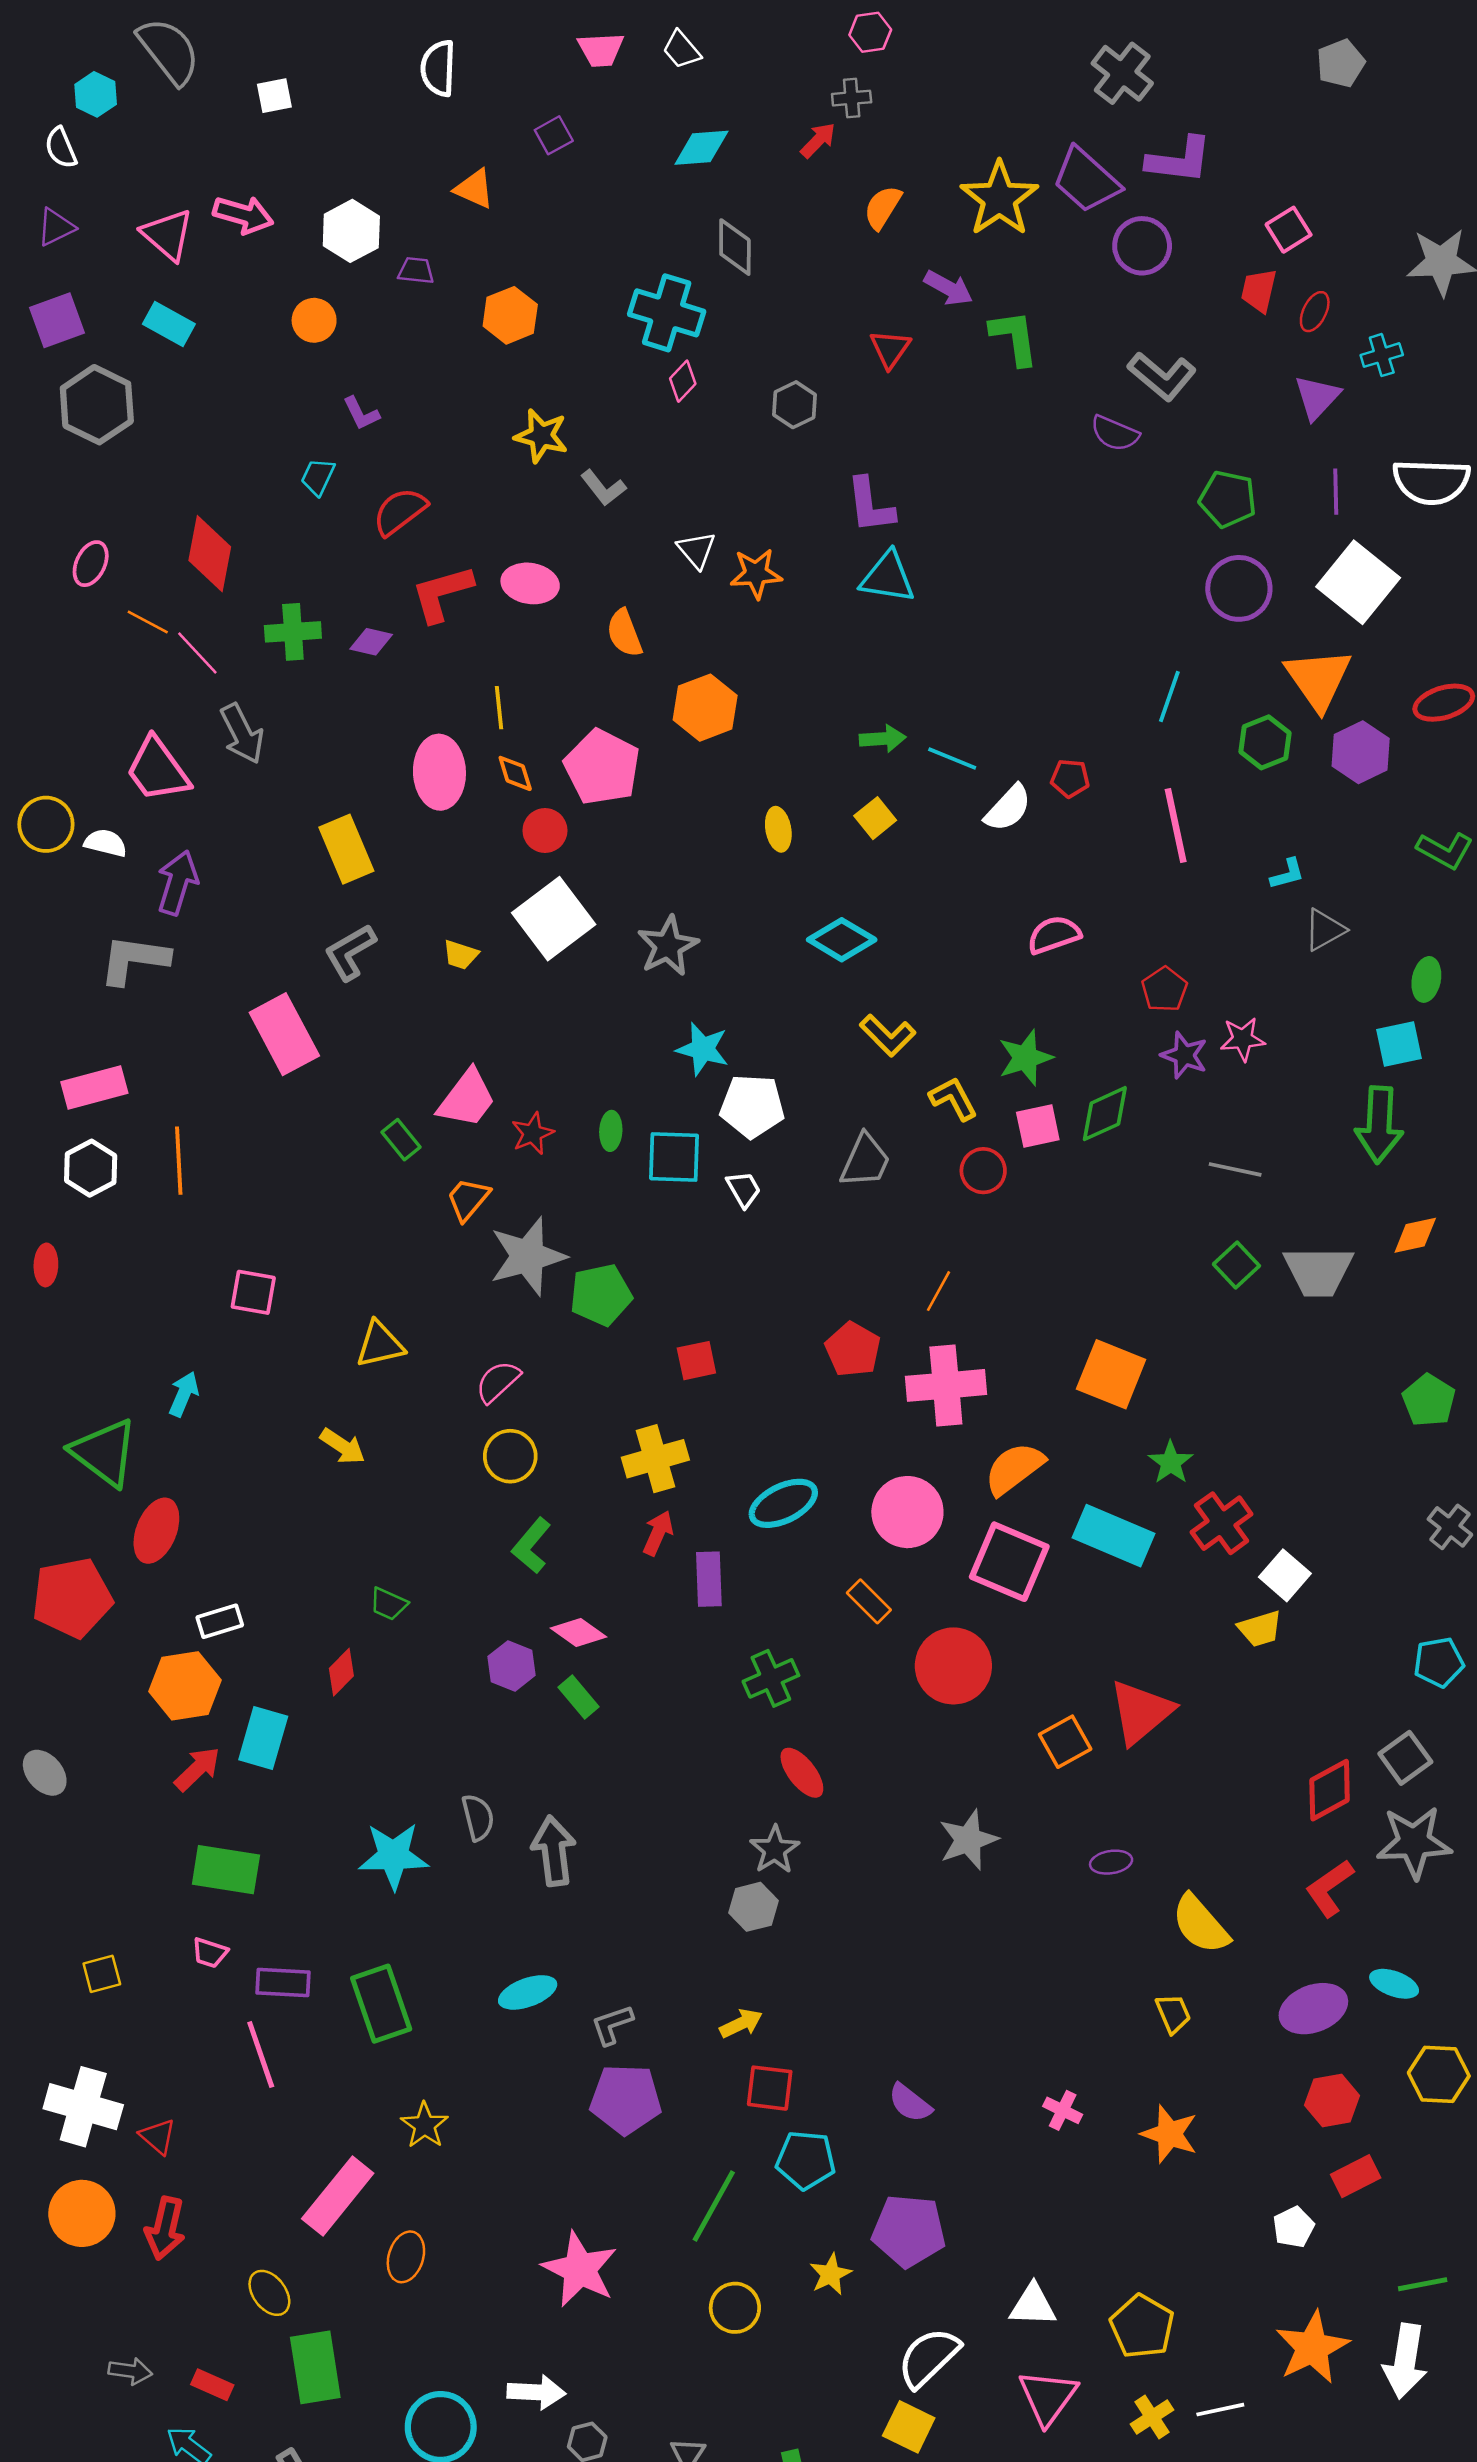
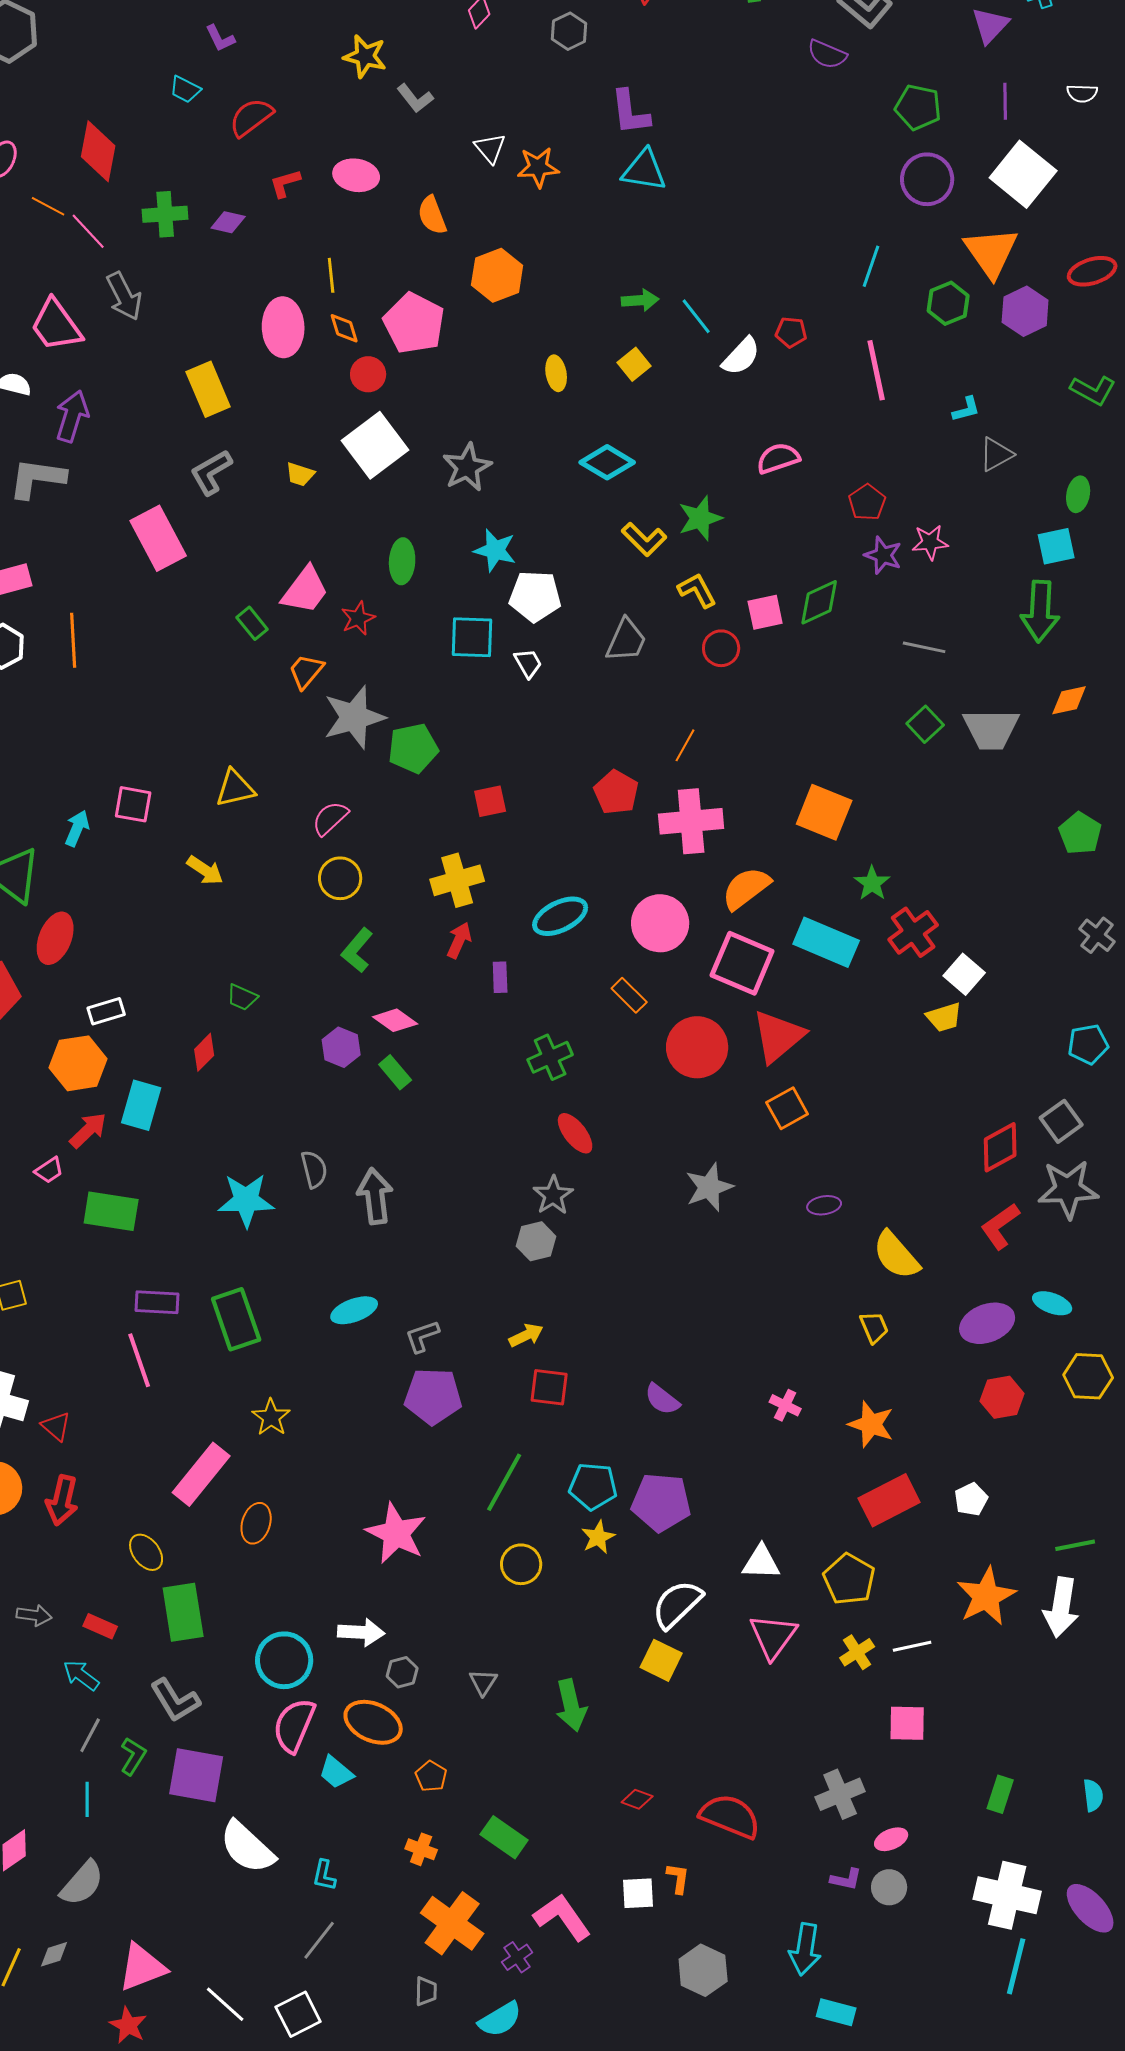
cyan trapezoid: (318, 477) -> (185, 89), turned -88
white semicircle: (1431, 482) -> (1082, 93), size x0.5
red L-shape: (442, 593) -> (285, 183), size x0.6
cyan line: (952, 758) -> (696, 316), turned 30
green star: (1025, 1058) -> (700, 518), moved
green ellipse: (611, 1131) -> (402, 561), moved, size x1.4
pink square: (253, 1292) -> (133, 804), moved
purple rectangle: (709, 1579) -> (500, 977), size x0.7
red triangle: (1141, 1712) -> (778, 1036), moved
pink trapezoid: (210, 1953) -> (49, 1170), moved, turned -52
cyan pentagon: (806, 2160) -> (593, 1486), moved
red rectangle: (1356, 2176) -> (889, 1500), moved, size x1.5

